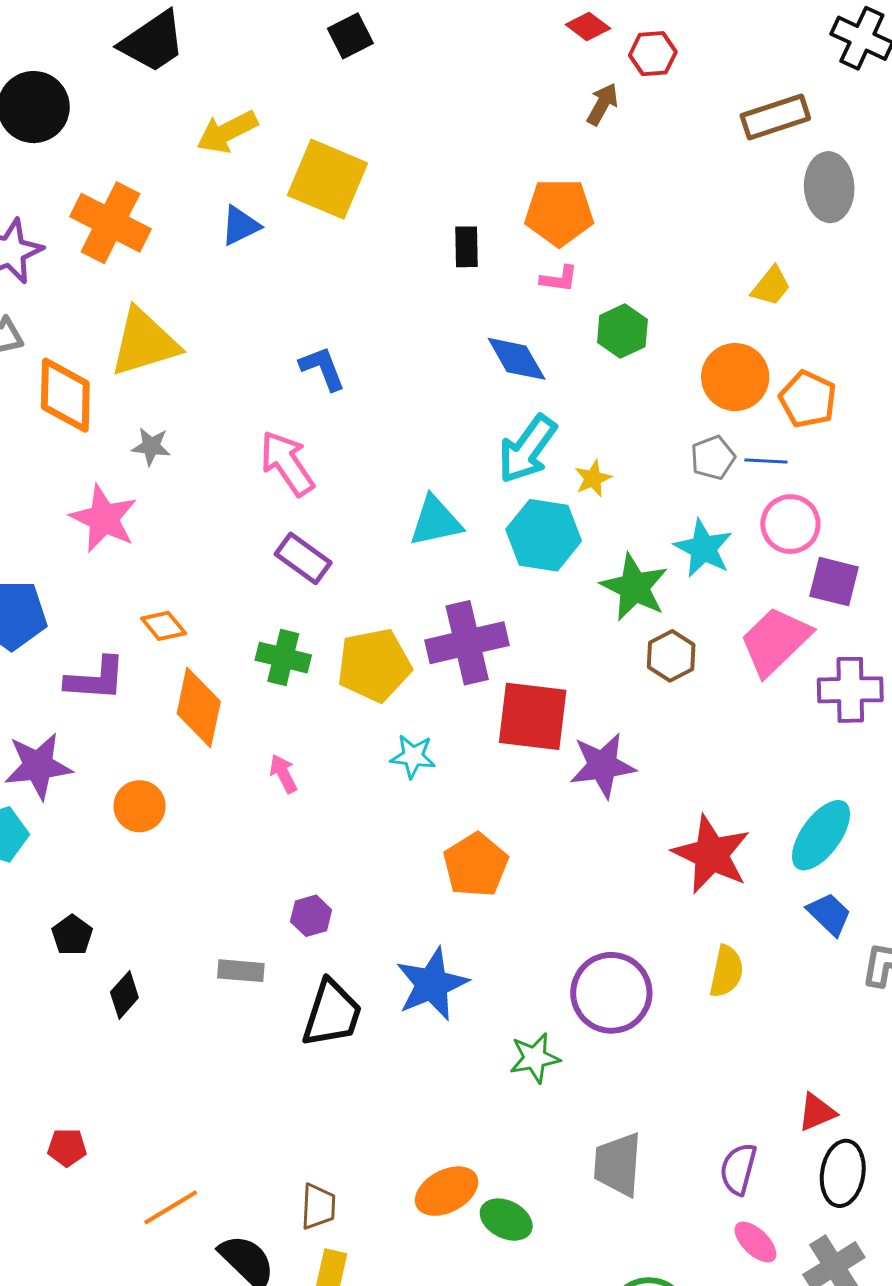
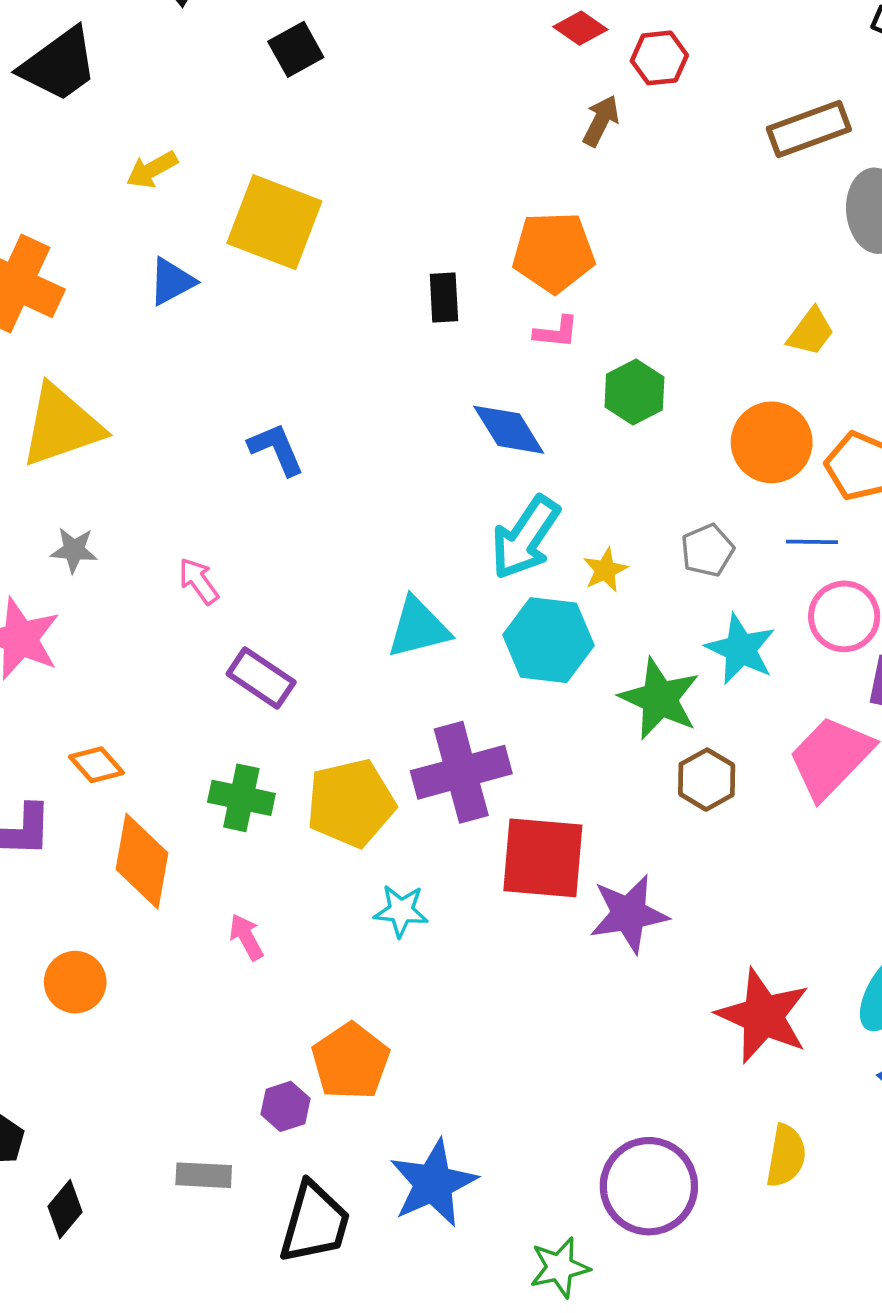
yellow arrow: (227, 132) -> (152, 170), size x0.7
gray pentagon: (713, 458) -> (707, 550), moved
pink arrow: (287, 463) -> (199, 581), moved, size x0.6
orange pentagon: (476, 865) -> (351, 1061), moved

